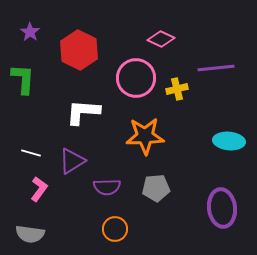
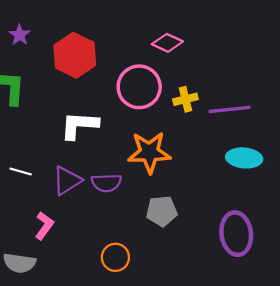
purple line: (216, 68) -> (229, 109), moved
purple semicircle: (107, 187) -> (106, 183), moved
pink L-shape: (39, 189) -> (44, 226), moved

